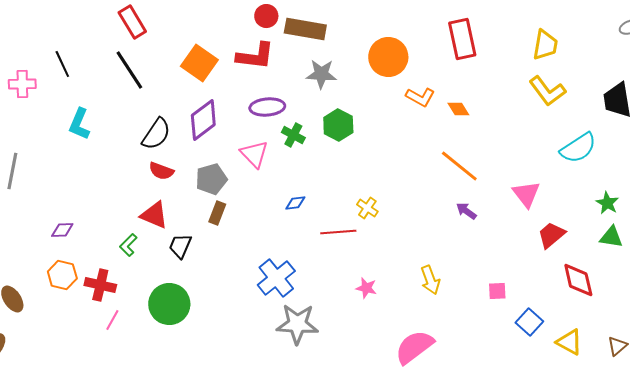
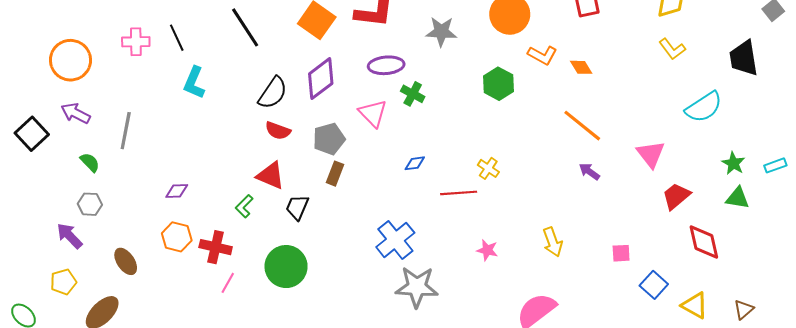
black line: (62, 64) -> (177, 38), moved
yellow L-shape: (547, 91) -> (672, 49), size x0.7
green hexagon: (338, 125) -> (498, 84), moved

